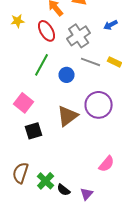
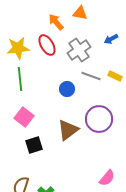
yellow star: (18, 21) -> (18, 48), moved, size x1.6
green line: (42, 65) -> (20, 79), moved, turned -35

